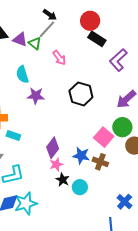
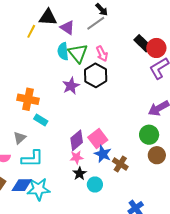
red circle: (90, 21) -> (156, 48), moved
green triangle: (35, 43) -> (78, 53), moved, size x1.5
cyan semicircle: (22, 74) -> (63, 51), moved
black hexagon: (81, 94) -> (96, 75), moved
purple star: (36, 96) -> (71, 86), turned 30
pink square: (104, 137) -> (98, 139), moved

